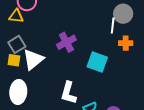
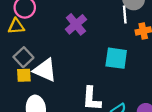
purple cross: (66, 42) -> (76, 24), moved
white triangle: (33, 59) -> (45, 70), turned -45

